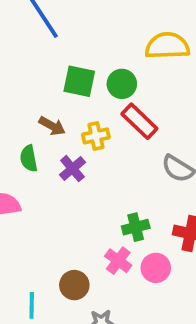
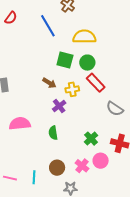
yellow semicircle: (167, 46) -> (84, 37), moved
green semicircle: (29, 158) -> (53, 133), moved
green cross: (136, 227) -> (91, 139), turned -32
pink cross: (118, 261) -> (82, 166), moved

